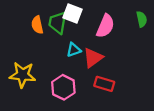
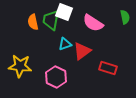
pink semicircle: (105, 26) -> (93, 23), turned 100
red rectangle: (104, 84) -> (108, 68), moved

